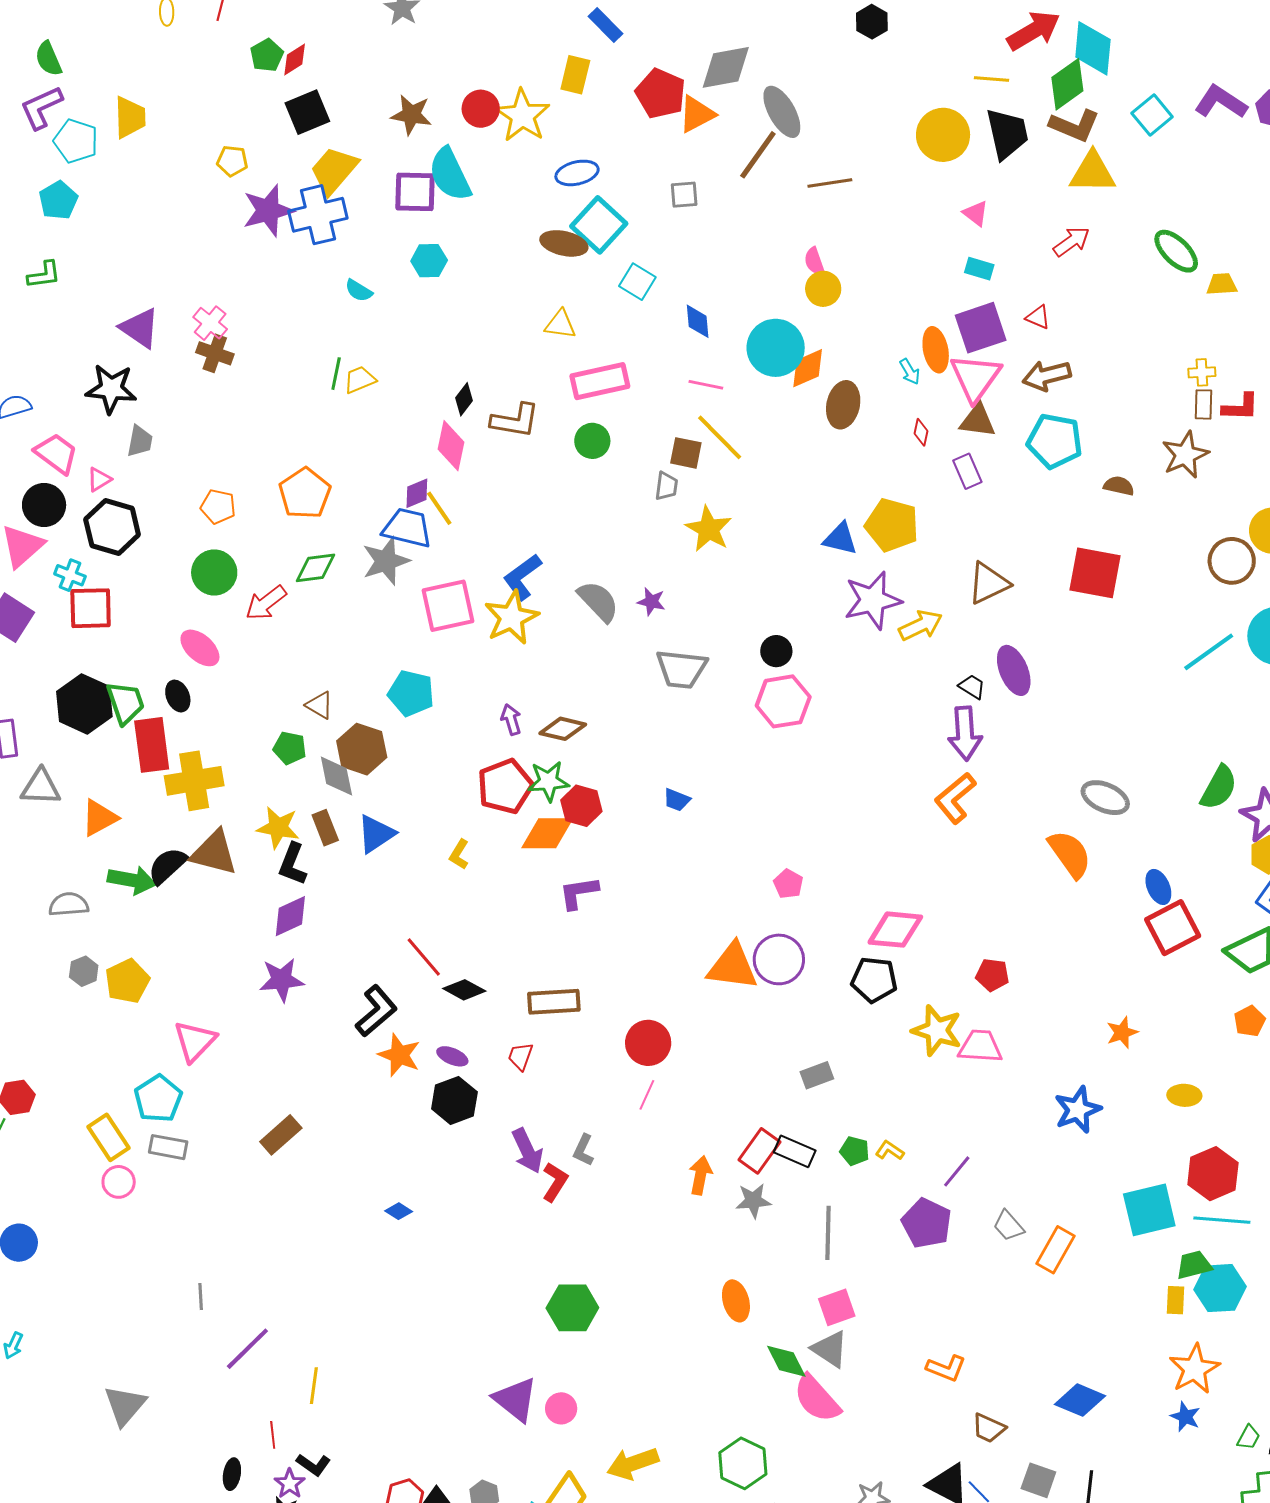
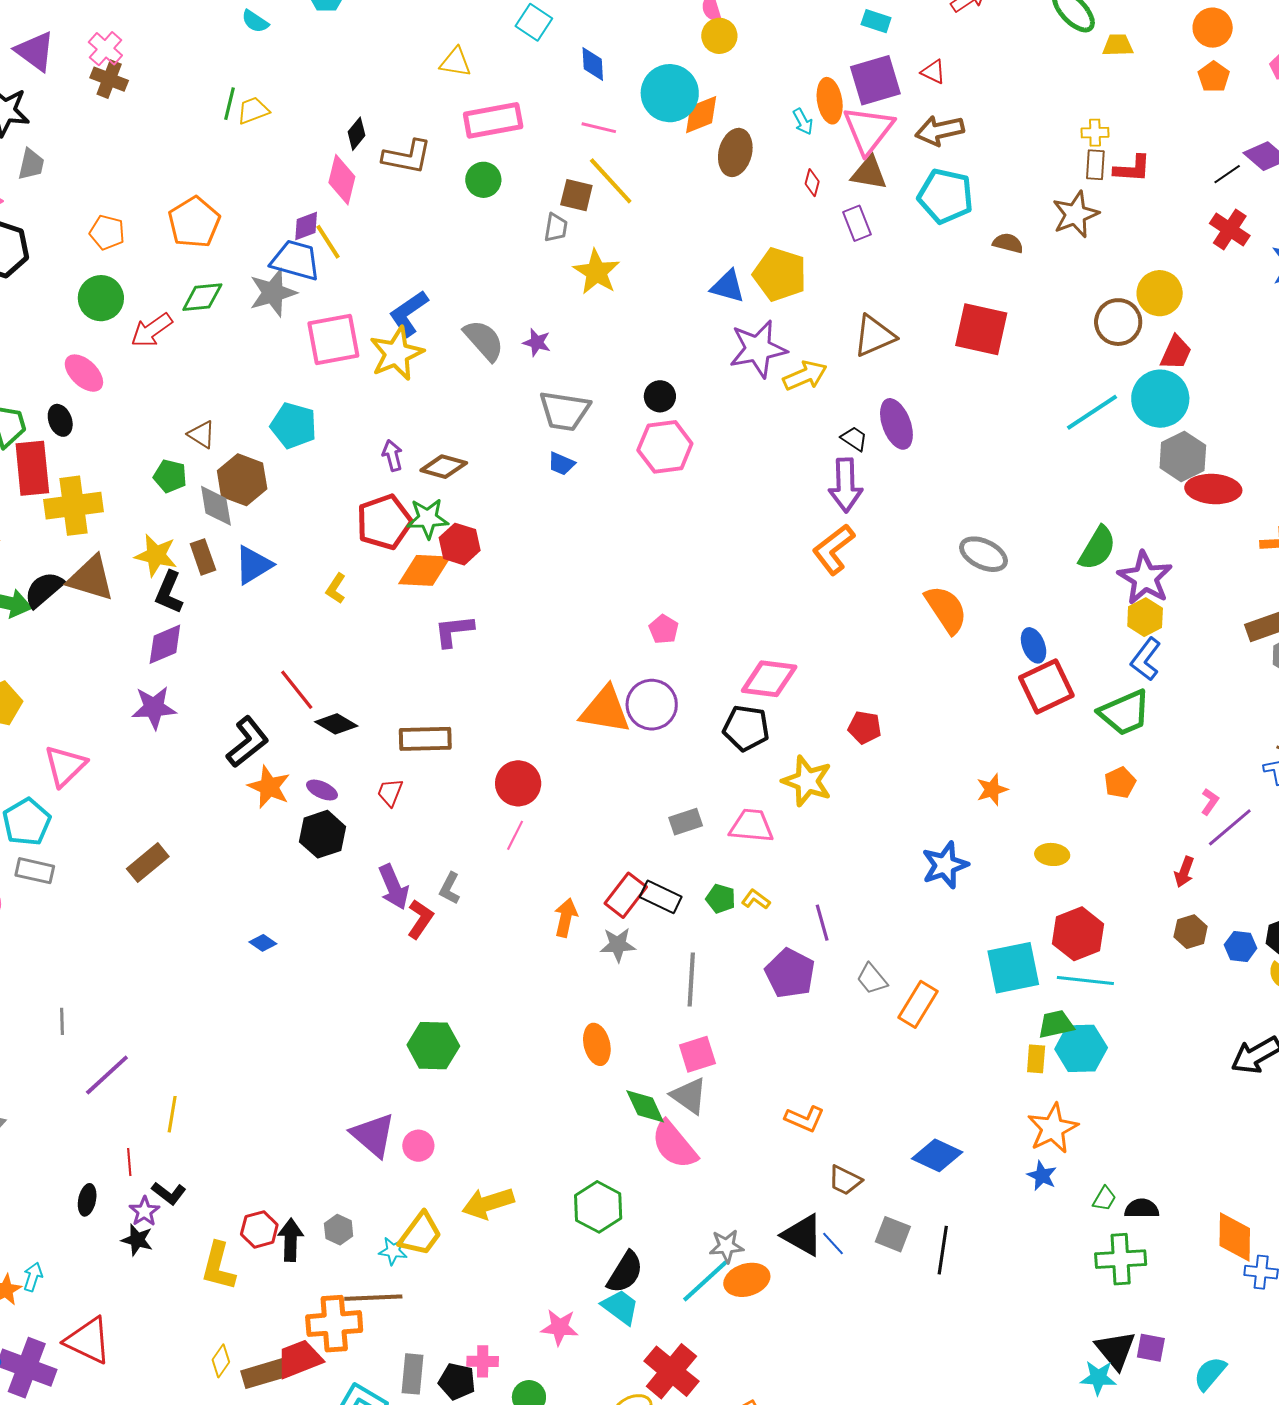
blue trapezoid: (677, 800) -> (561, 464), moved
pink trapezoid: (980, 1046) -> (751, 826), moved
purple line: (957, 1171) -> (822, 923), turned -57

